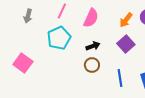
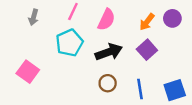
black arrow: (93, 46) -> (109, 52), size x1.6
brown circle: (92, 65) -> (108, 83), moved

